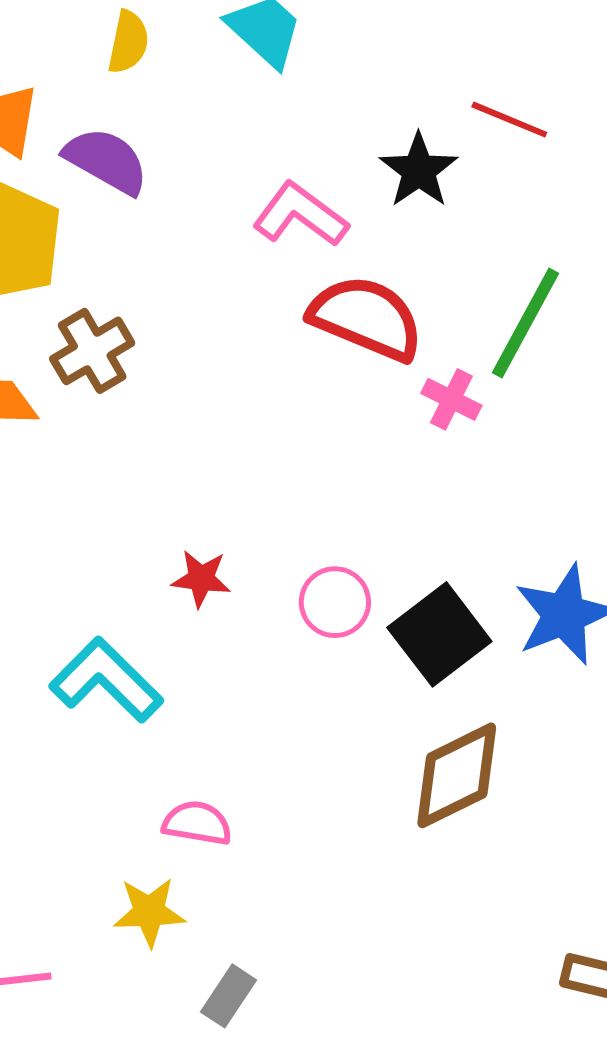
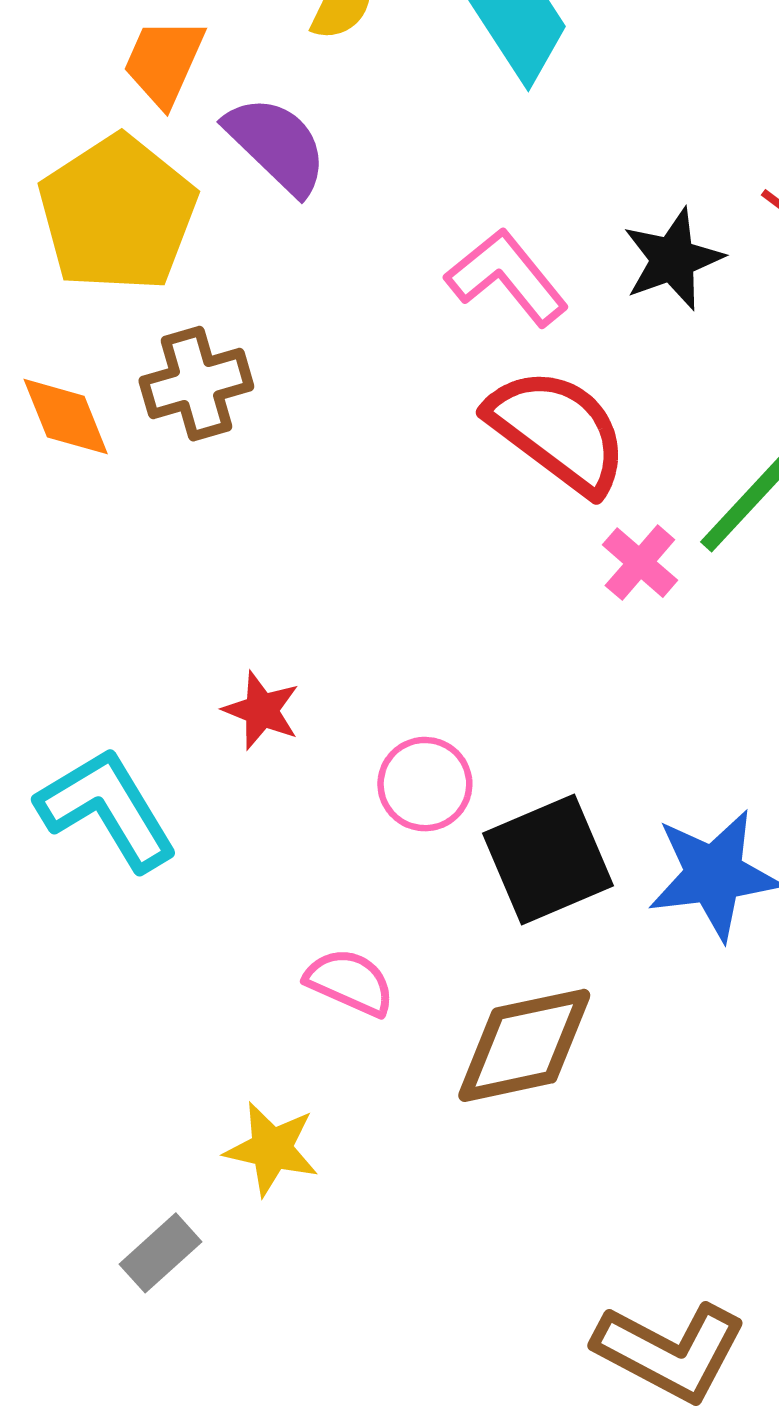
pink semicircle: (197, 823) -> (350, 982), moved
yellow star: (149, 912) -> (272, 1149), moved

